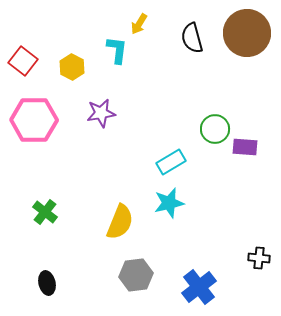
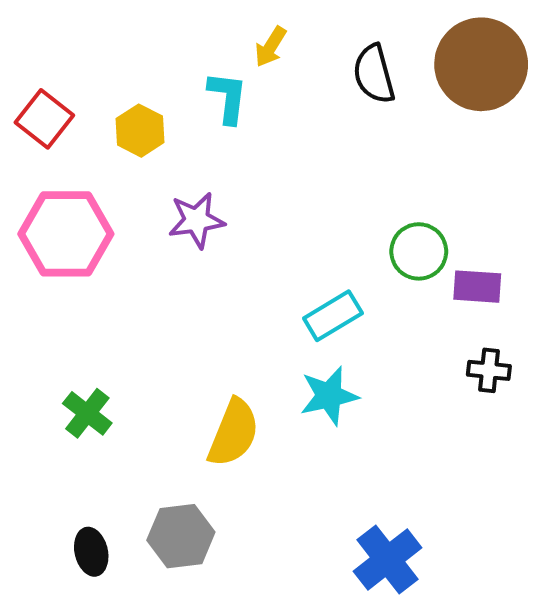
black cross: (259, 258) -> (489, 370), moved
gray hexagon: (136, 275) -> (181, 536), moved

